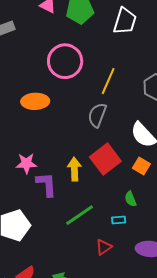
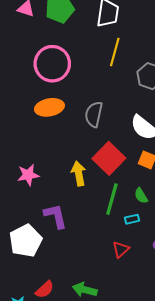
yellow line: (108, 81) -> (115, 52), moved
orange ellipse: (35, 101) -> (49, 107), moved
purple L-shape: (46, 184) -> (56, 216), moved
green line: (80, 215) -> (112, 199), moved, turned -32

